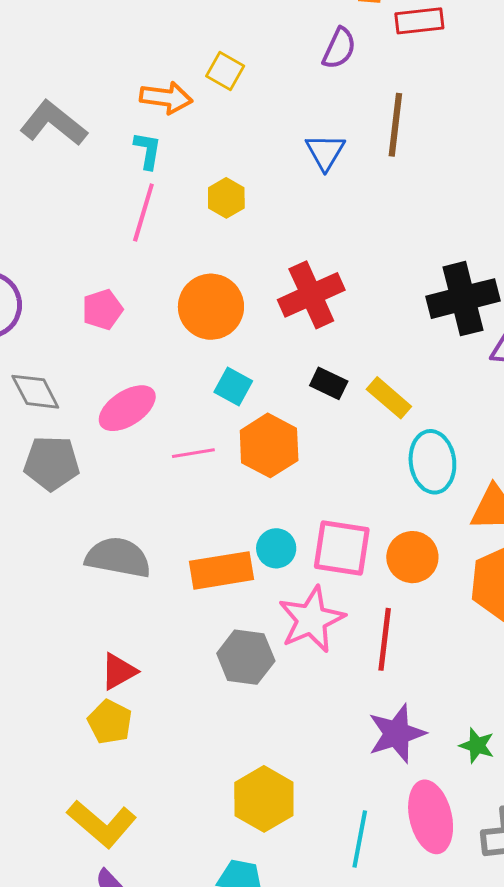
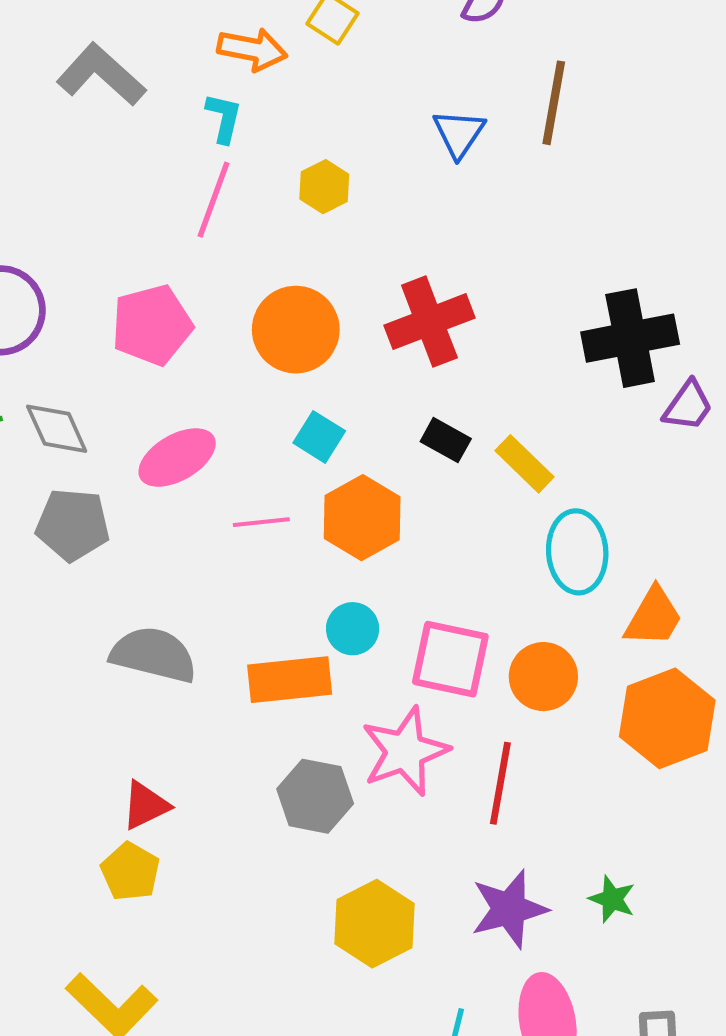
pink pentagon: (102, 309) -> (152, 325), size x1.5
cyan circle: (276, 548) -> (353, 629), moved
green star: (477, 745) -> (612, 899), moved
yellow hexagon: (264, 799) -> (375, 924), moved

